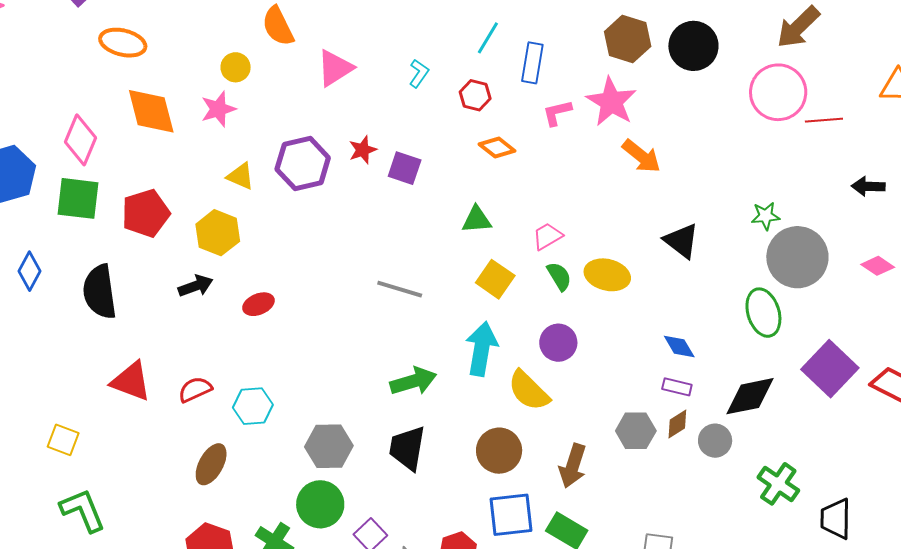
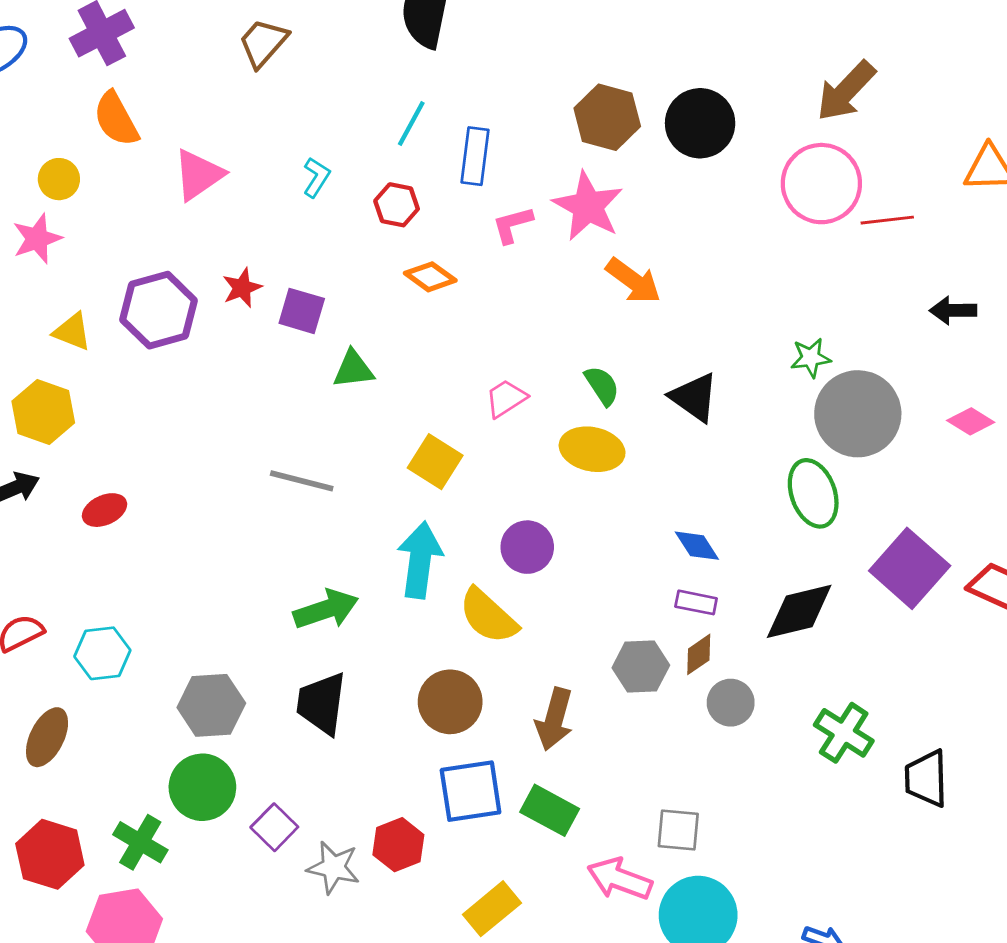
green triangle: (477, 220) -> (353, 369), moved
green semicircle: (559, 276) -> (602, 386), moved
gray circle: (715, 441) -> (731, 703), moved

